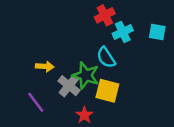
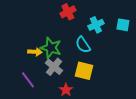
red cross: (105, 15) -> (68, 12), moved
green star: (86, 75) -> (51, 48), moved

